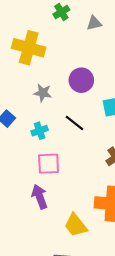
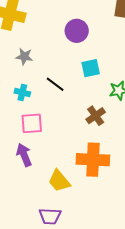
purple circle: (81, 80) -> (77, 31), moved
cyan cross: (40, 131) -> (22, 92), turned 35

